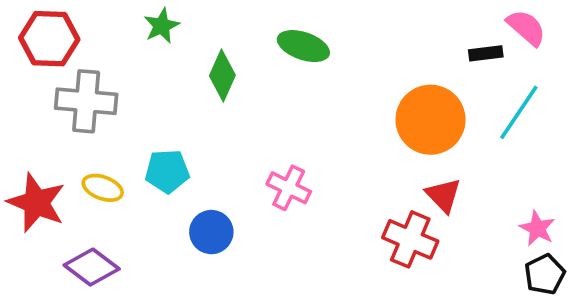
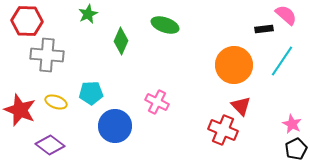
blue circle: (211, 232) -> (115, 126), size x1.4

